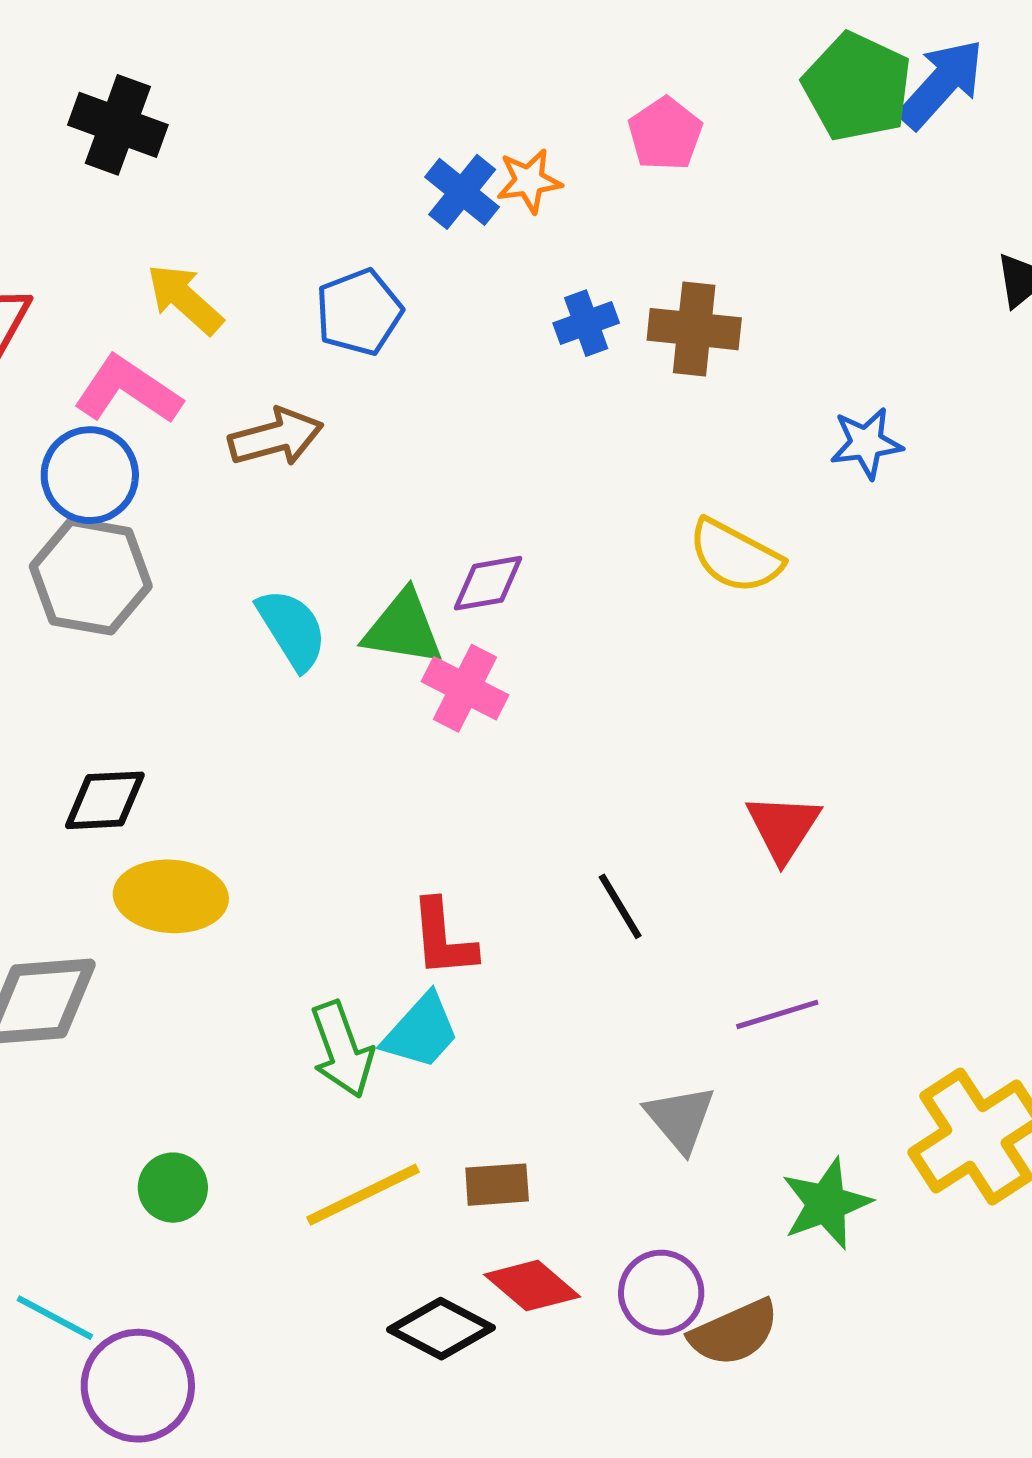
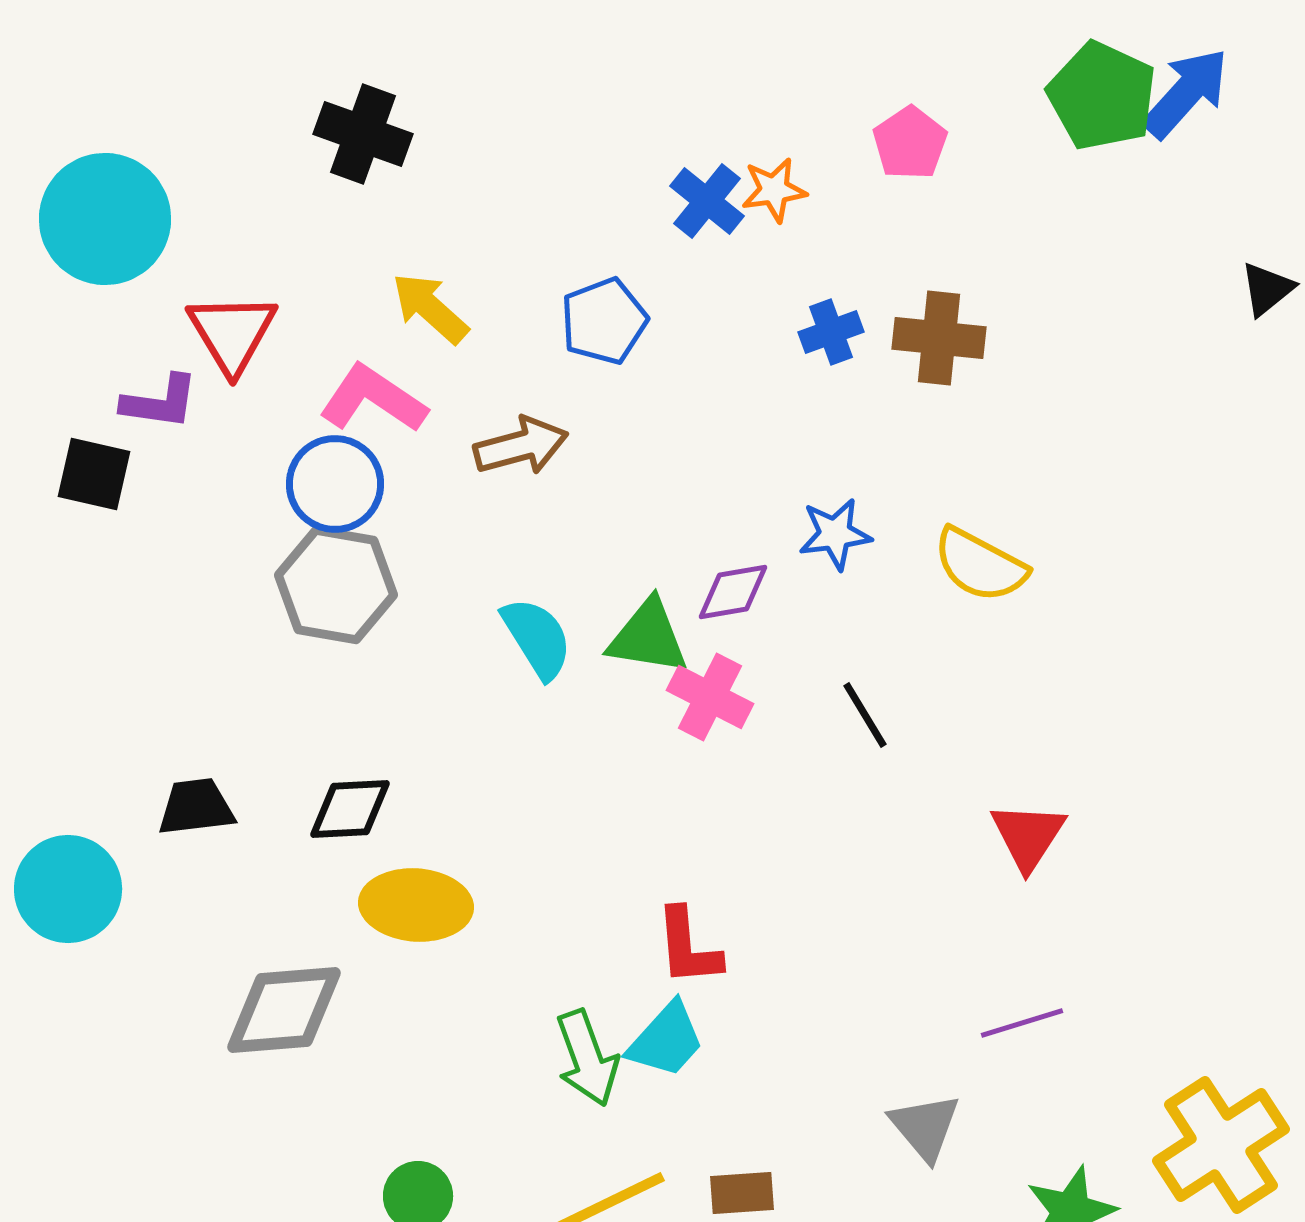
blue star: (866, 443) -> (835, 534), moved
black line: (620, 906) -> (865, 715), moved

